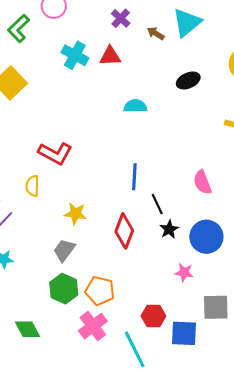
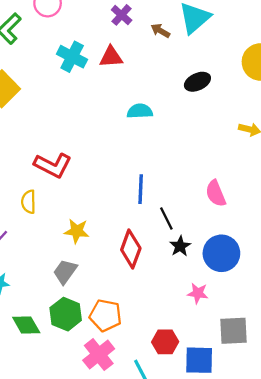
green diamond: (27, 329) -> (26, 325), moved

